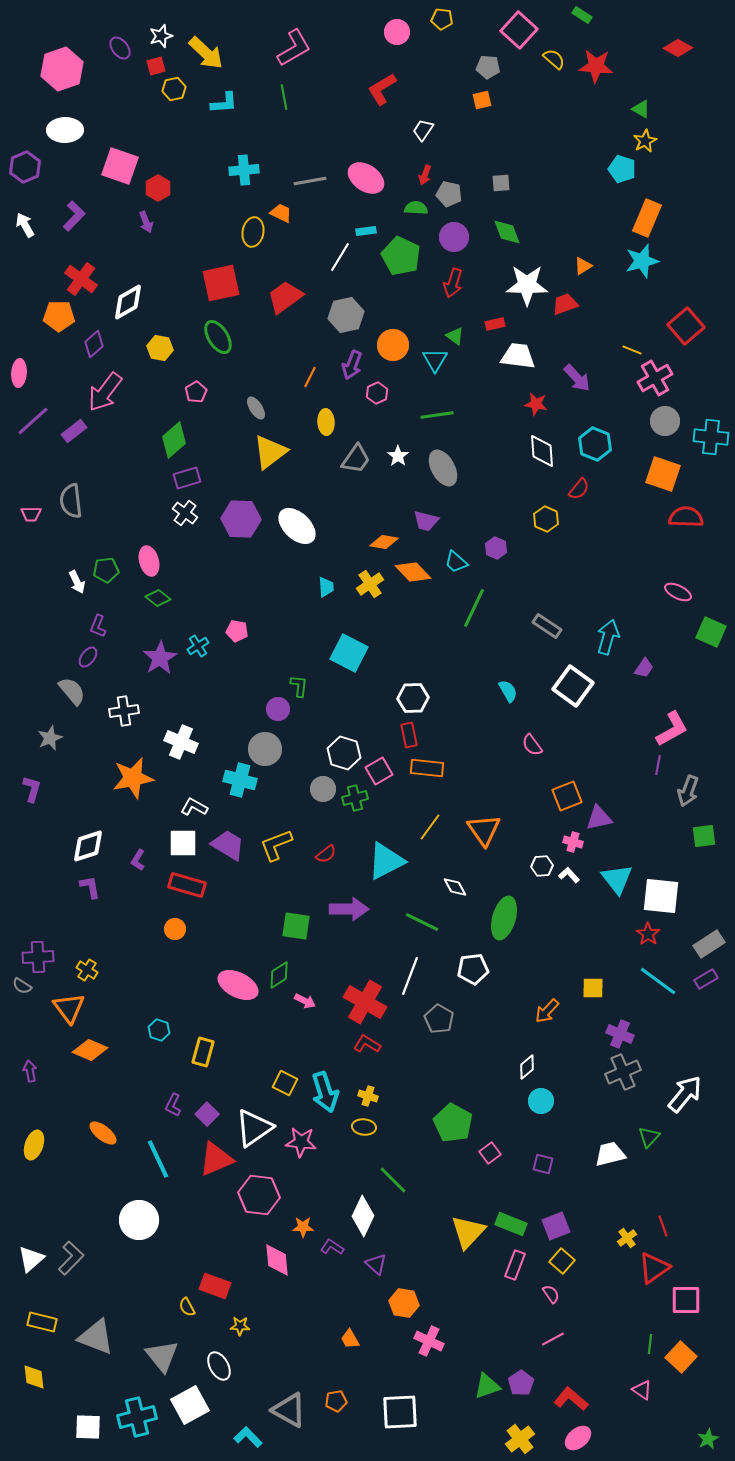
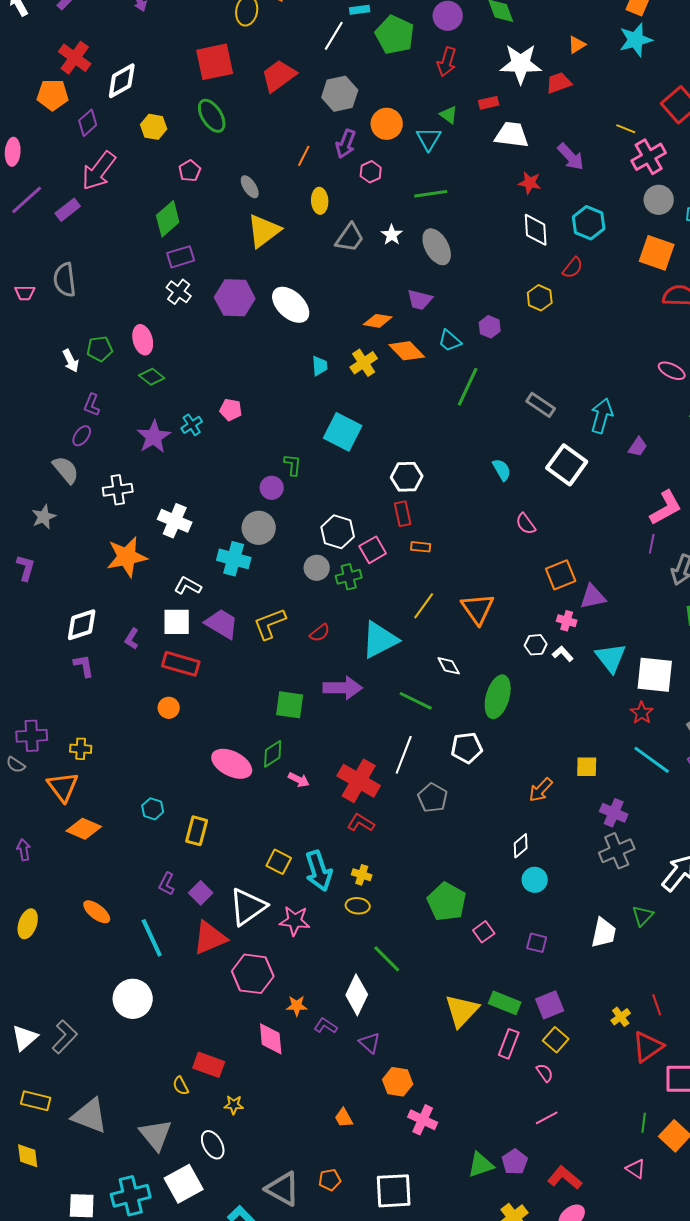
orange rectangle: (427, 768) -> (421, 547), size x0.6
yellow cross: (87, 970) -> (81, 749), turned -30
white trapezoid: (610, 1154) -> (604, 933), turned 116

